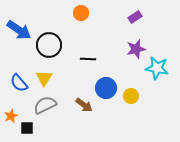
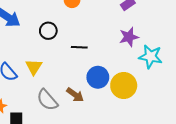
black circle: (49, 45) -> (48, 31), moved, size x0.7
yellow circle: (131, 96) -> (124, 85), size x1.6
gray semicircle: (45, 105) -> (47, 100), moved, turned -105

